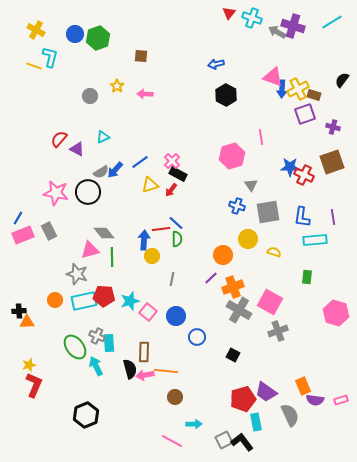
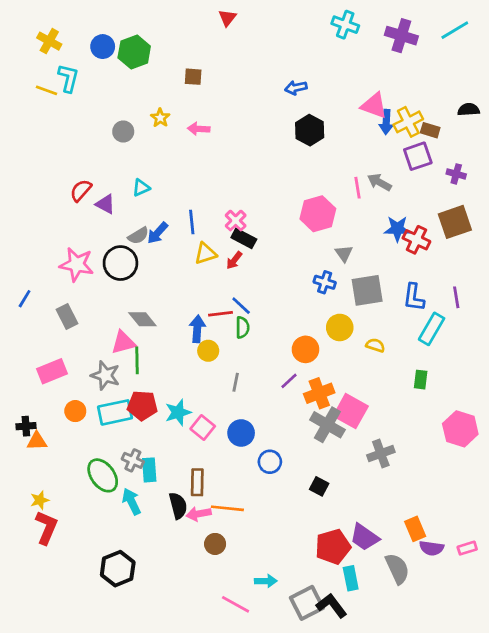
red triangle: (229, 13) -> (227, 18), moved
gray arrow: (277, 32) -> (379, 182), moved
black semicircle: (342, 80) -> (469, 110), turned 49
blue line: (140, 162) -> (192, 222), turned -60
pink rectangle: (23, 235) -> (52, 371), moved
cyan rectangle: (315, 240) -> (432, 329), turned -55
green line: (112, 257) -> (137, 360), moved
pink square: (270, 302) -> (351, 411), moved
brown circle: (175, 397) -> (215, 544), moved
gray square: (224, 440) -> (307, 603), size x1.4

